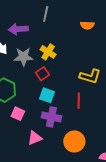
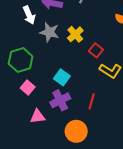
red square: (42, 74) -> (96, 50), moved, turned -32
red line: (79, 101) -> (92, 101), moved
purple cross: (51, 117) -> (60, 100), turned 36

